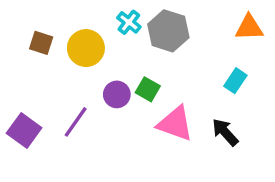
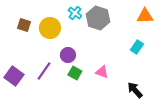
green square: (148, 89) -> (75, 73), moved
pink triangle: (175, 124) -> (102, 72), size x0.6
black arrow: (225, 132) -> (135, 90), moved

